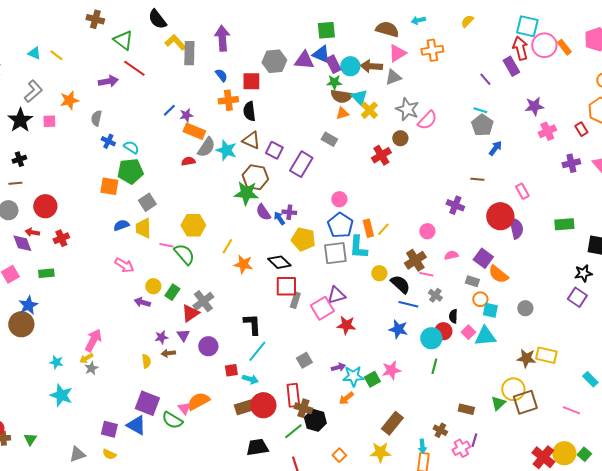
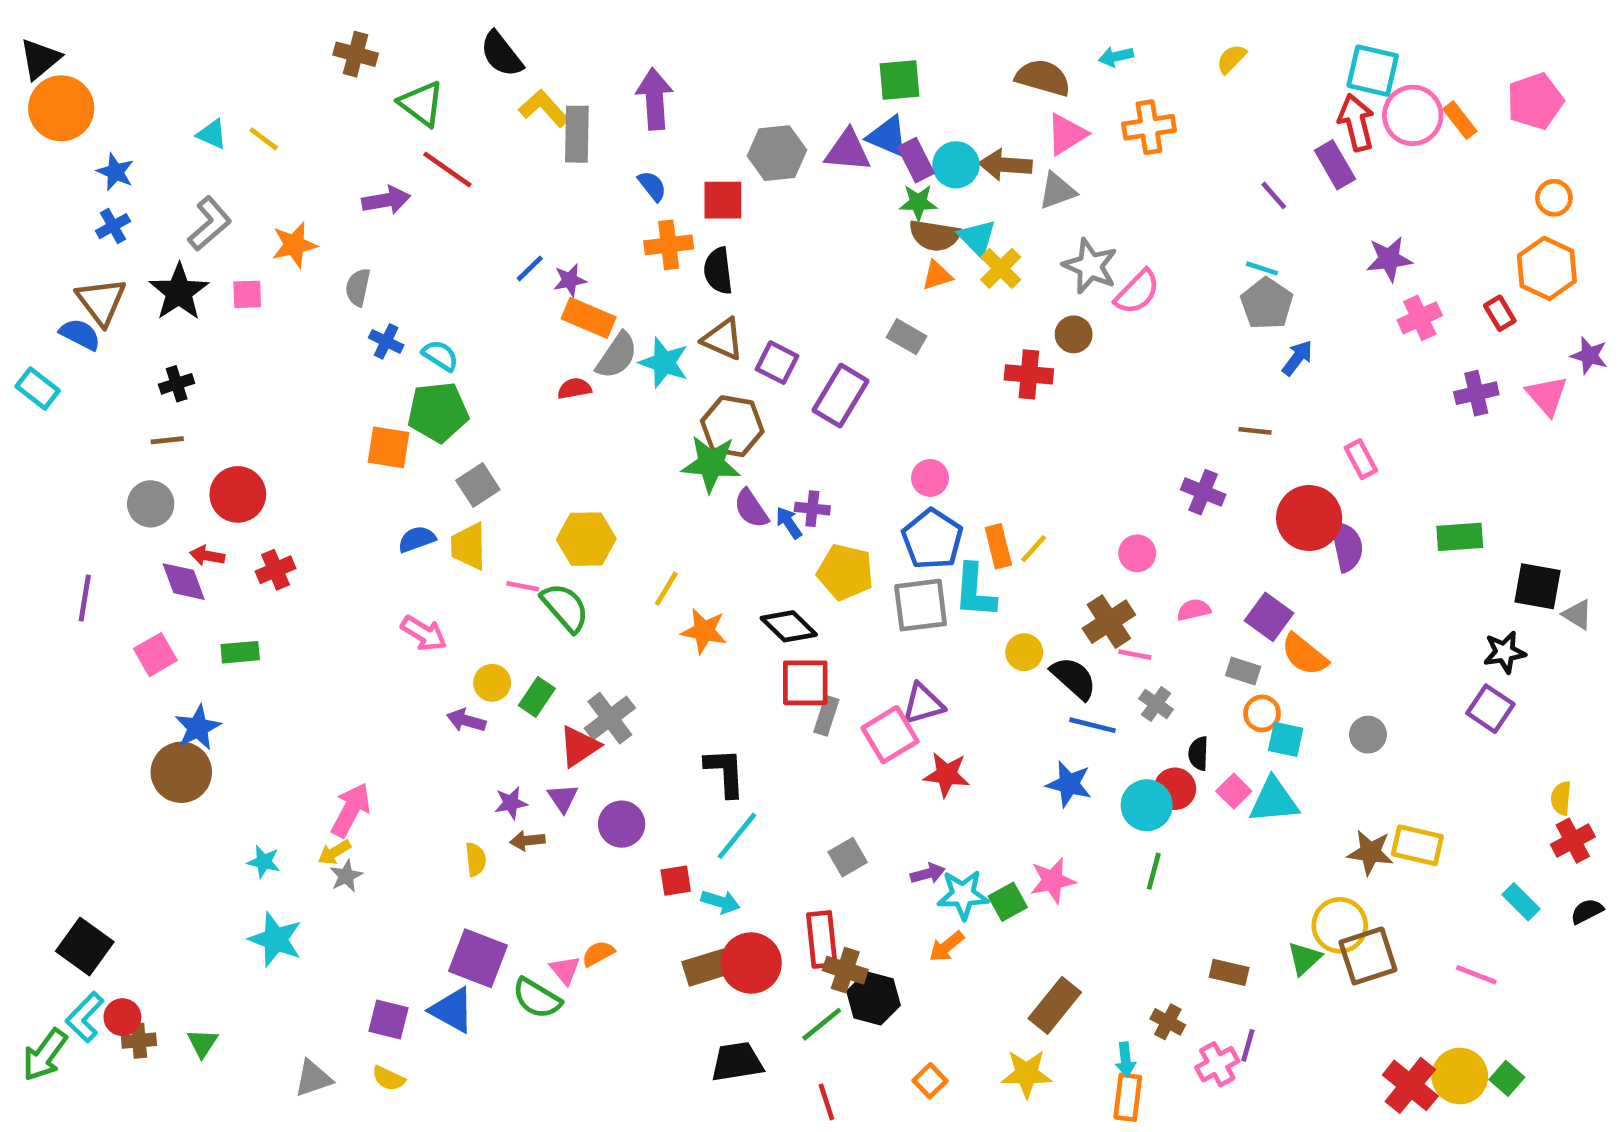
red cross: (381, 155) -> (1029, 374), turned 36
orange semicircle: (198, 401) -> (598, 954), size x0.6

